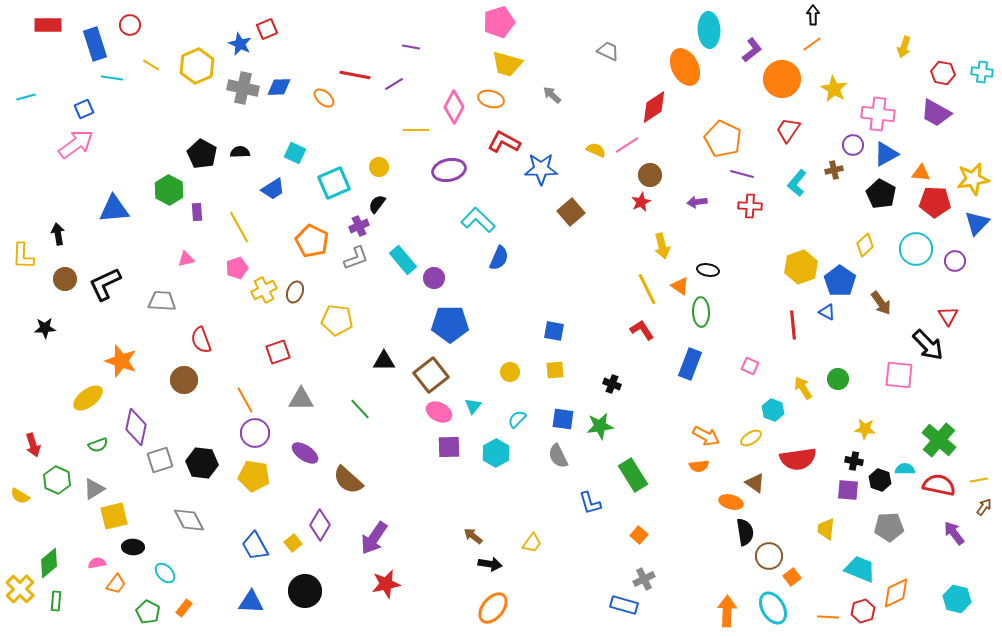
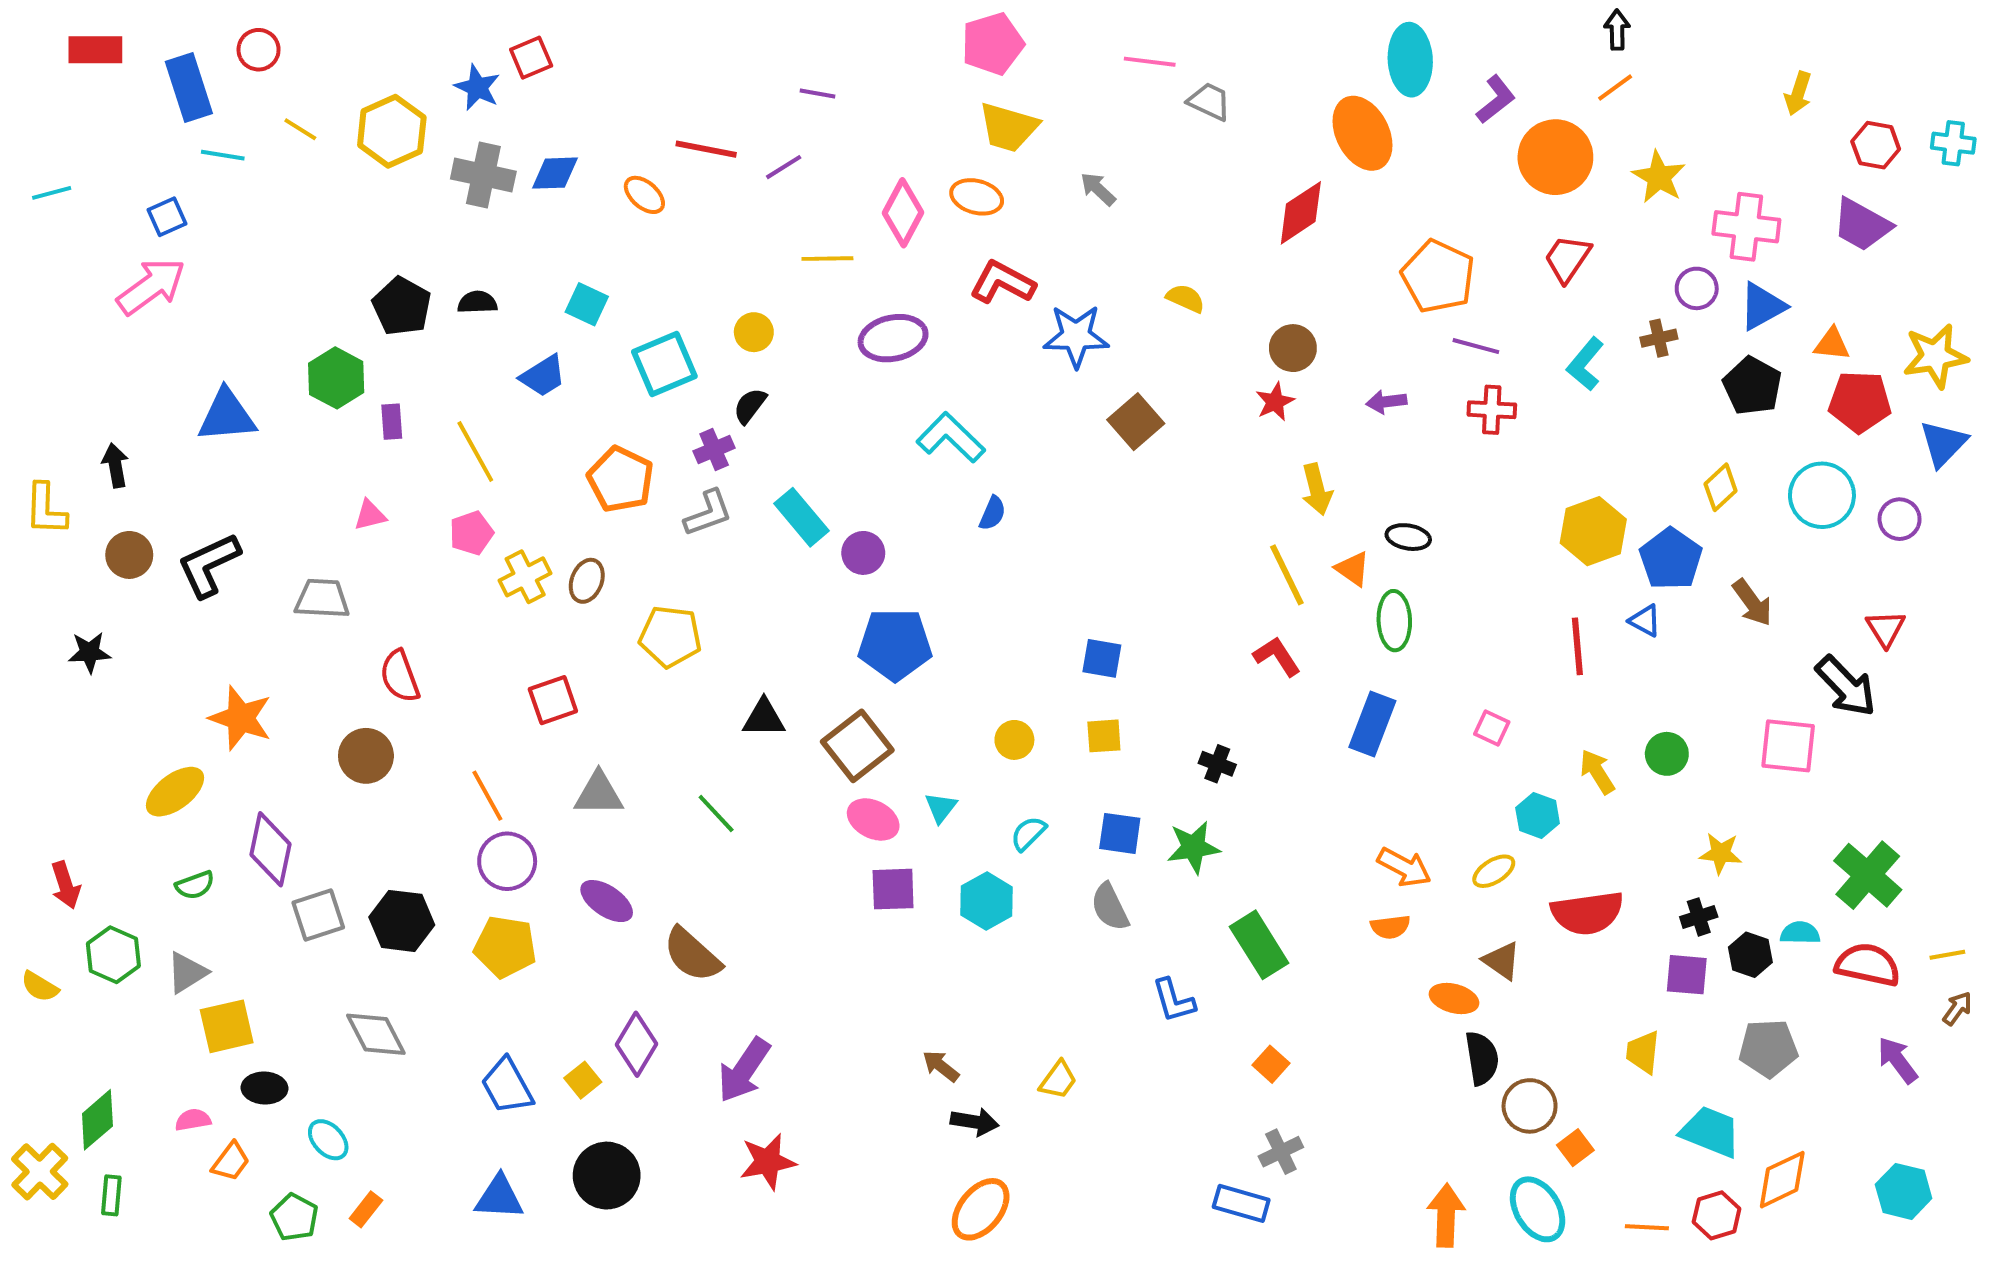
pink line: (627, 145) -> (1150, 62), moved, turned 40
blue semicircle: (499, 258) -> (993, 513), size x0.7
black cross: (854, 461) -> (1699, 917), turned -30

